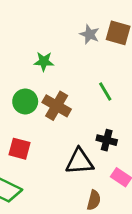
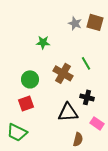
green circle: (25, 101) -> (30, 79), moved
brown cross: (57, 106) -> (63, 73), moved
red square: (19, 149) -> (26, 103), turned -35

